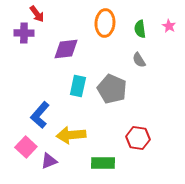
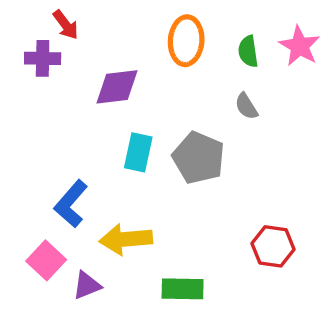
pink star: (169, 26) -> (300, 46), size x1.6
red hexagon: (138, 138) -> (273, 246), moved

